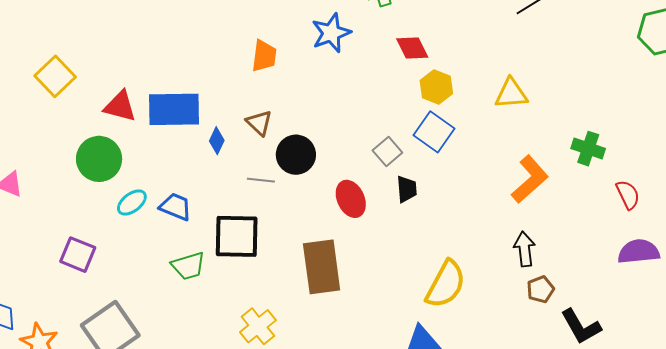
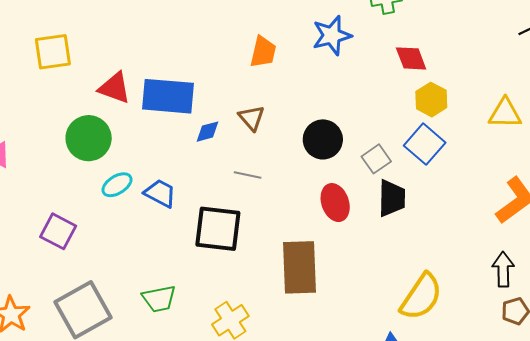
yellow square: (55, 76) -> (53, 52), turned 30
blue diamond: (217, 141) -> (207, 132), turned 44
black circle: (296, 155) -> (323, 139), moved
black trapezoid: (407, 189) -> (392, 198), size x1.4
green trapezoid: (188, 266) -> (159, 299), moved

